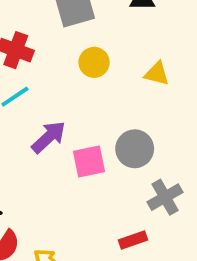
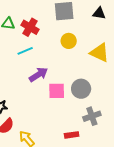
yellow triangle: (157, 74) -> (99, 53), size x1.5

